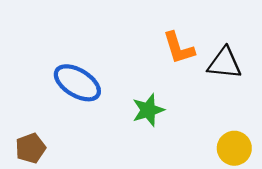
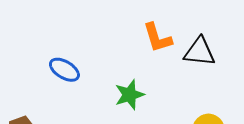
blue ellipse: (77, 83) -> (64, 70), size x0.7

